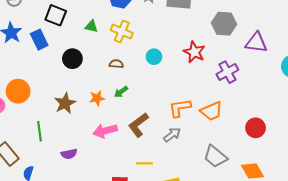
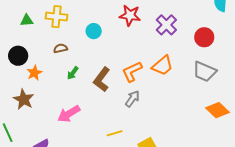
orange star: (97, 98) -> (34, 73), moved
brown L-shape: (138, 125) -> (102, 79), moved
red circle: (256, 128) -> (204, 37), moved
gray trapezoid: (215, 156) -> (205, 71), moved

